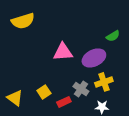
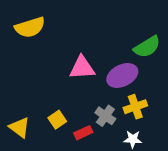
green semicircle: (113, 36) -> (147, 47), size x1.5

